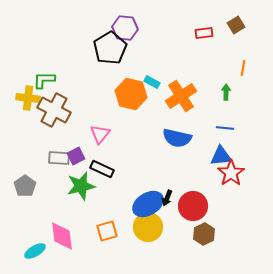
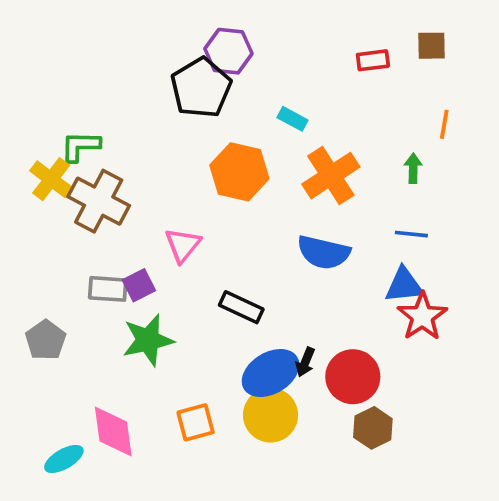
brown square: (236, 25) -> (431, 46), turned 30
cyan rectangle: (152, 82) -> (292, 119), moved
yellow cross: (28, 98) -> (51, 179), turned 30
black rectangle: (102, 169) -> (241, 307), moved

